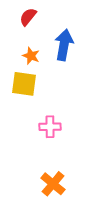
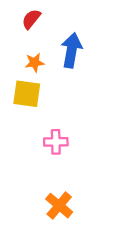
orange star: (31, 56) -> (35, 63), turned -30

